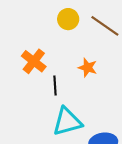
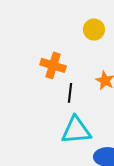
orange cross: (34, 61) -> (53, 65), turned -30

